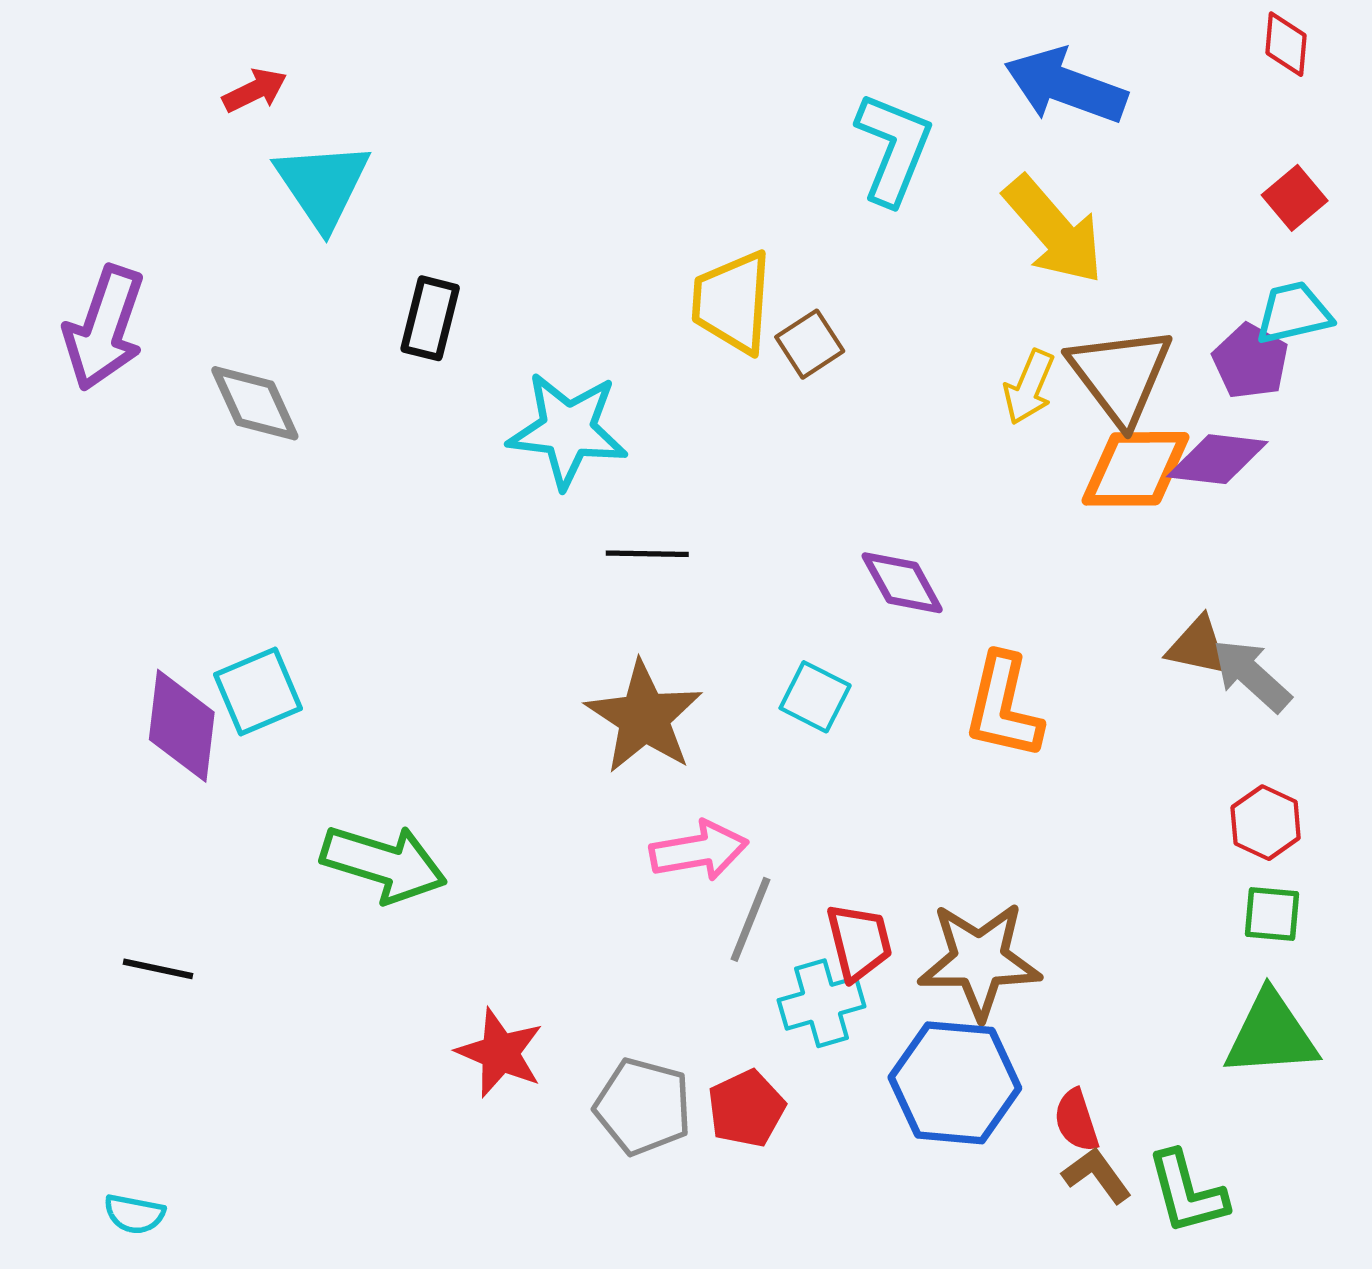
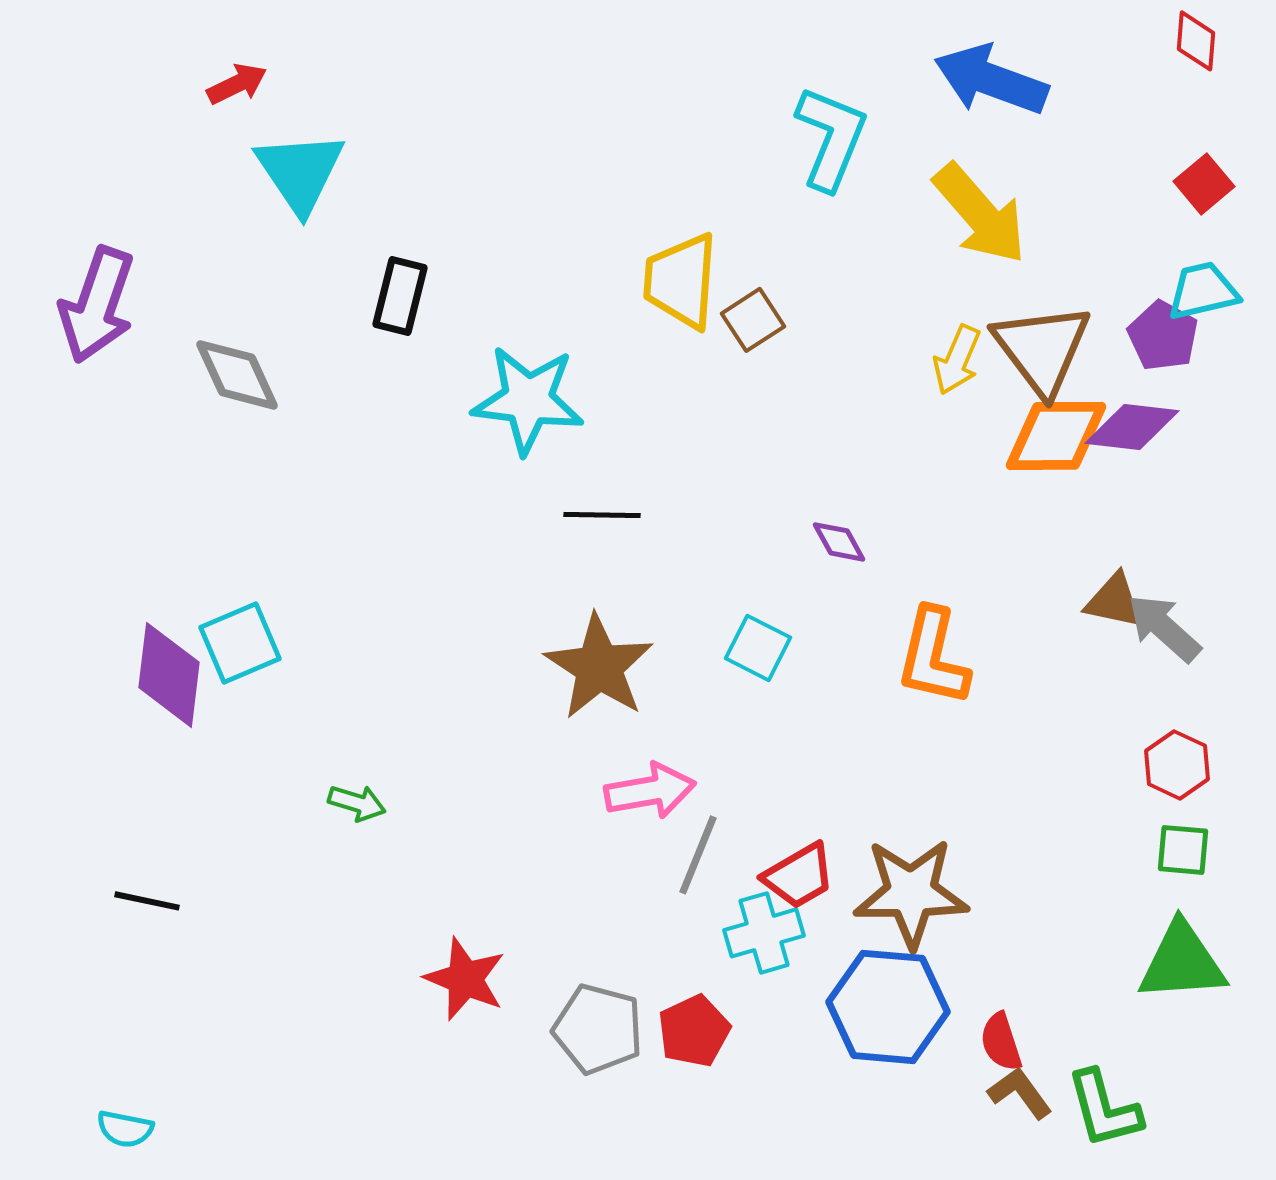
purple diamond: (902, 583) -> (839, 542), size x0.7
green arrow: (384, 863) -> (357, 803), size x0.5
red trapezoid: (859, 942) -> (799, 876), turned 74

